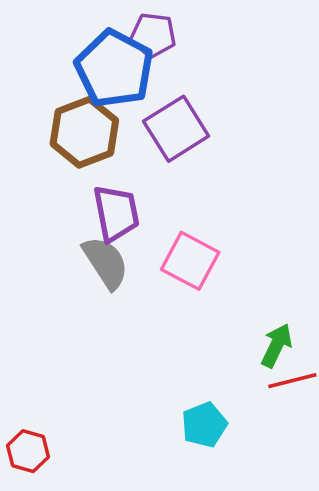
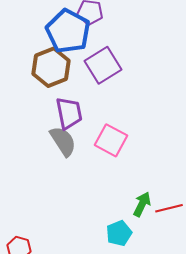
green arrow: (277, 345) -> (142, 204), moved

